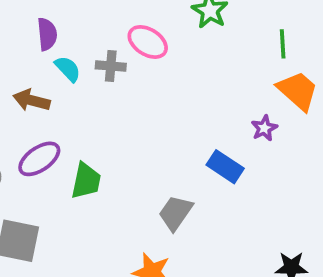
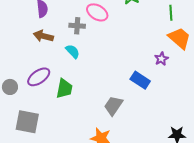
cyan semicircle: (68, 69) -> (73, 51), moved
brown arrow: (32, 100) -> (43, 36), moved

